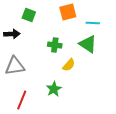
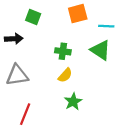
yellow semicircle: (69, 65) -> (65, 75), moved
green star: (54, 89) -> (73, 102), moved

